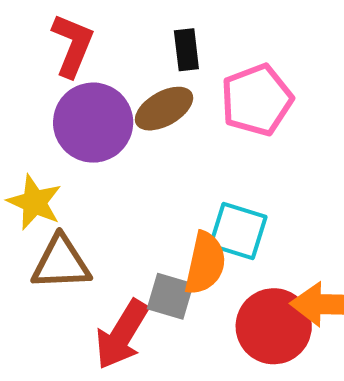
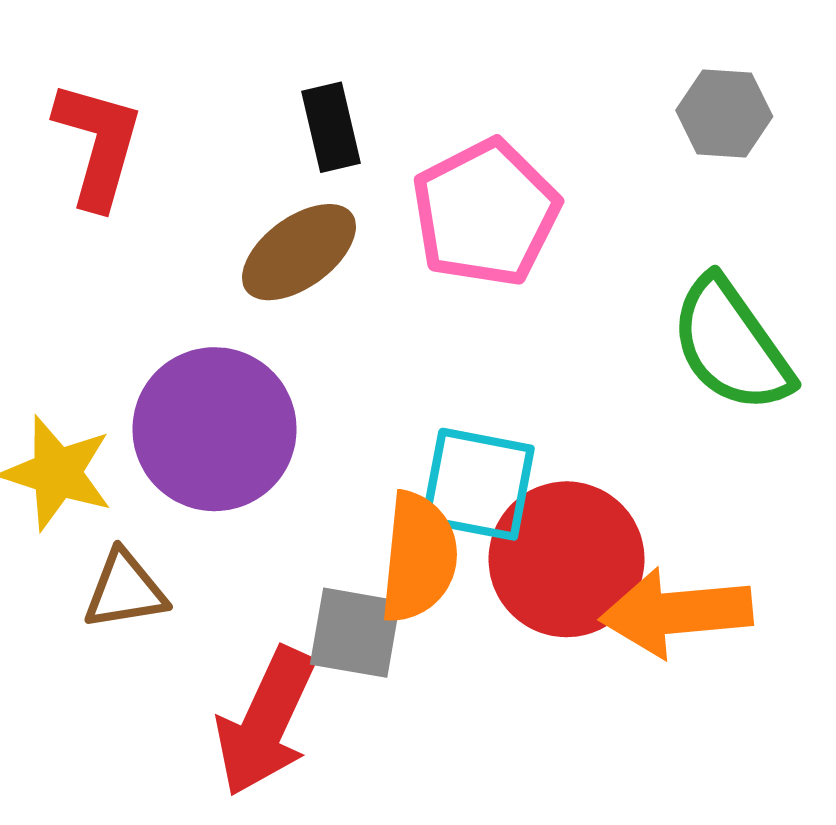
purple circle: (93, 123) -> (215, 429), moved
brown triangle: (61, 263) -> (125, 590), size x0.7
red circle: (274, 326) -> (567, 559), moved

